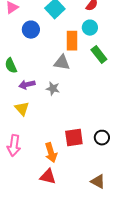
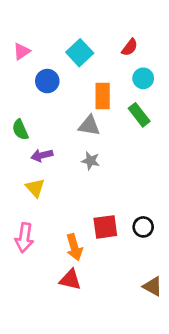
cyan circle: (90, 28) -> (143, 78), moved
gray star: (53, 89) -> (90, 161), moved
brown triangle: (98, 182) -> (153, 286), moved

